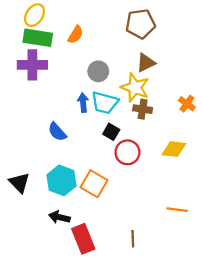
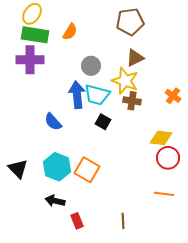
blue arrow: (83, 103) -> (77, 95), size x1.5
red circle: (127, 152) -> (168, 158), moved
red rectangle: (83, 239) -> (77, 221), size x0.6

